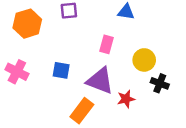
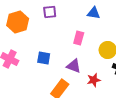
purple triangle: (100, 81) -> (74, 66), size x0.7

